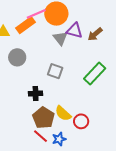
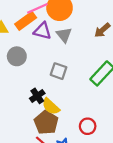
purple triangle: (74, 31) -> (42, 31), moved
black cross: (36, 93) -> (37, 96), turned -32
yellow semicircle: (63, 113) -> (51, 106), moved

